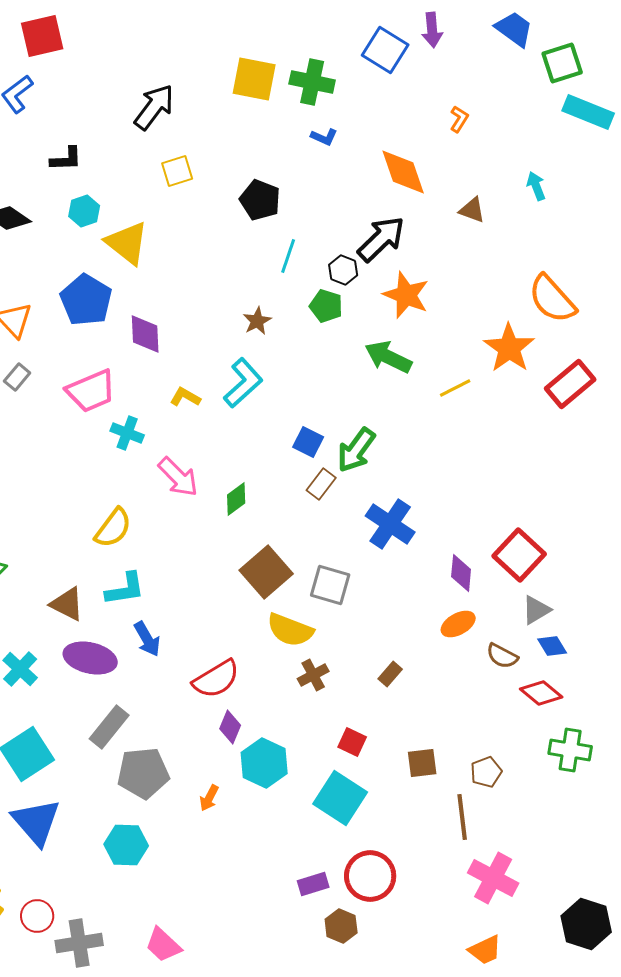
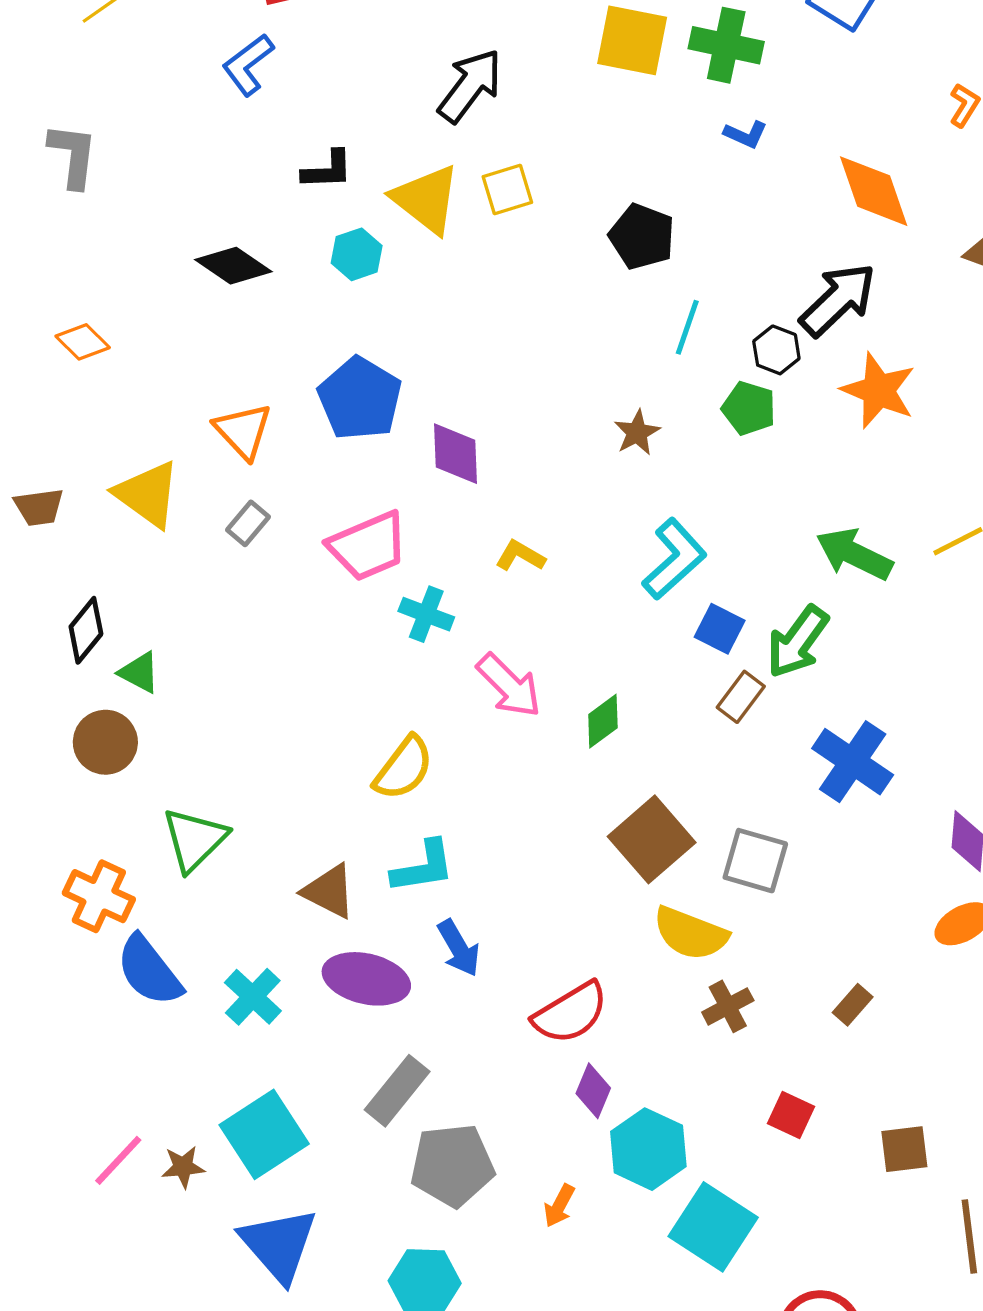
yellow triangle: (127, 243) -> (426, 199), moved
green arrow: (388, 357) -> (854, 554), moved
cyan L-shape: (243, 383) -> (674, 559), moved
cyan square: (340, 798) -> (713, 1227), moved

